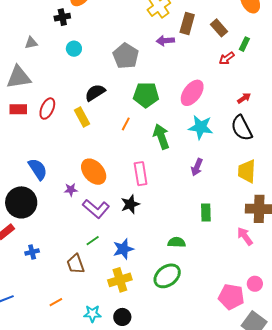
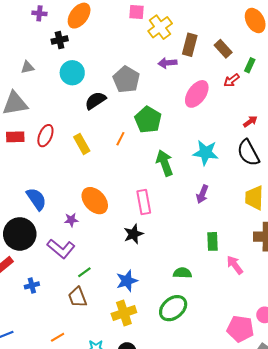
cyan circle: (74, 49) -> (72, 73), size x1.5
black semicircle: (95, 93) -> (95, 101), moved
pink ellipse: (192, 93) -> (197, 94), moved
green pentagon: (146, 95) -> (148, 120), turned 30
orange line: (126, 124) -> (120, 139), moved
purple L-shape: (96, 209) -> (61, 249), moved
pink arrow: (245, 236) -> (235, 265), moved
green line: (93, 241) -> (84, 272), moved

